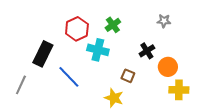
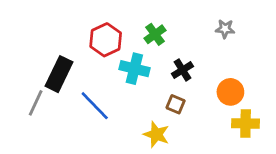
black cross: (147, 51) -> (182, 70), moved
gray line: (21, 85) -> (36, 103), moved

